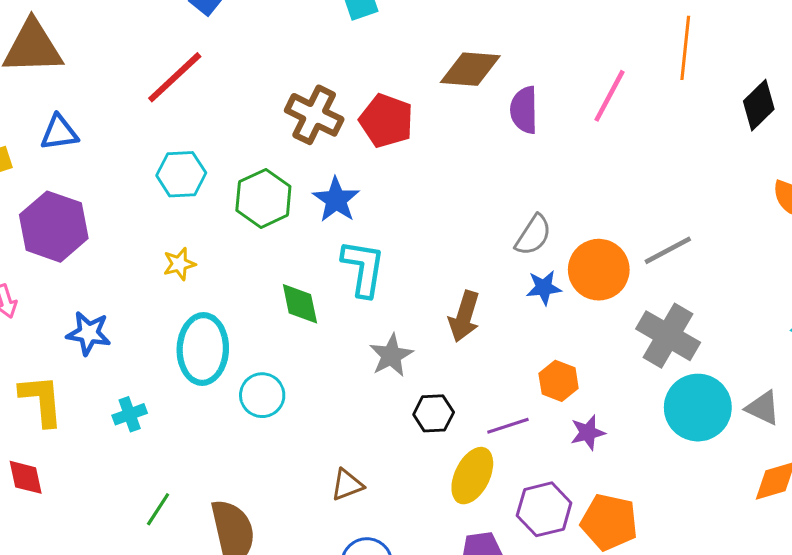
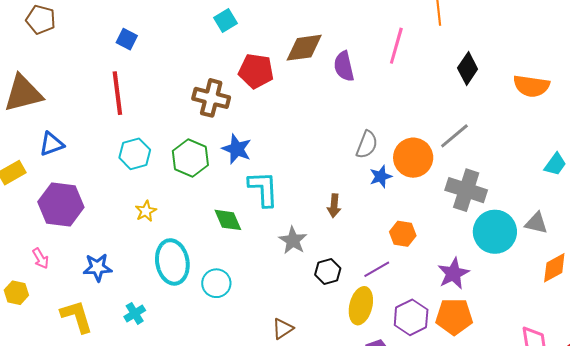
red line: (175, 77) -> (117, 93), turned -42
black diamond: (759, 105) -> (468, 69), moved
red pentagon: (386, 121) -> (256, 71), moved
brown arrow: (464, 316) -> (334, 206), size x0.7
purple star: (588, 433) -> (453, 274), moved, size x1.4

